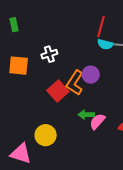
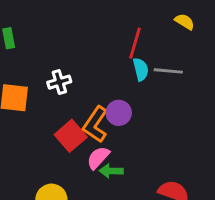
cyan semicircle: (105, 44) -> (141, 69), turned -119
pink semicircle: (97, 121) -> (98, 158), moved

